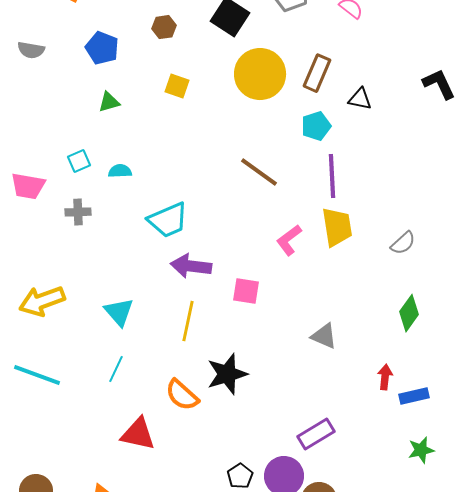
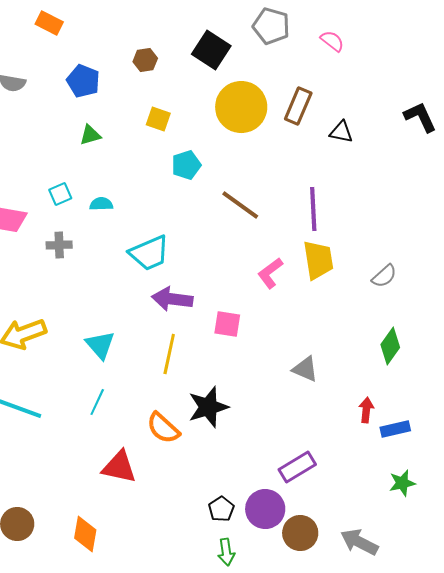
cyan pentagon: (316, 126) -> (186, 165), moved

